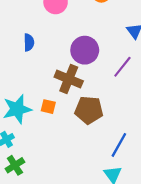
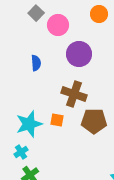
purple circle: (85, 50) -> (79, 54), moved

